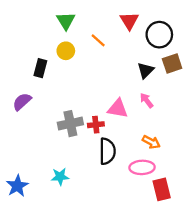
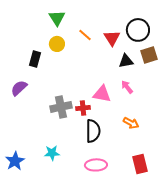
red triangle: (129, 21) -> (112, 38), moved
black triangle: (145, 70) -> (126, 61), turned 35
pink ellipse: (142, 167) -> (96, 165), moved

